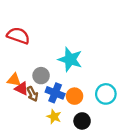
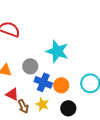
red triangle: (22, 89) -> (12, 94), moved
brown arrow: (32, 94) -> (23, 106), moved

